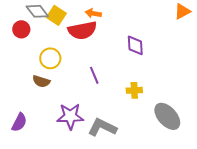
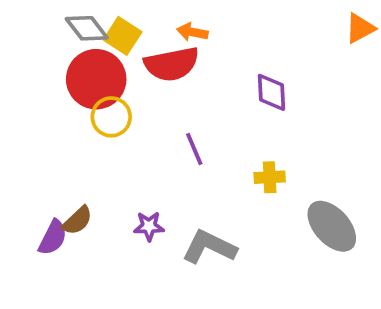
red circle: (21, 29) -> (96, 79), moved, size x1.8
brown semicircle: (41, 81) -> (77, 221), moved, turned -60
purple star: (70, 116) -> (149, 226), size x0.6

